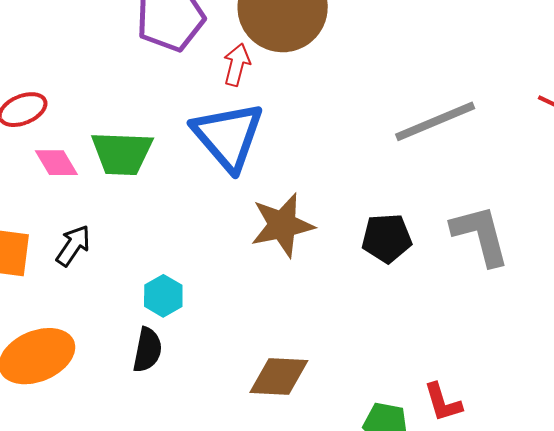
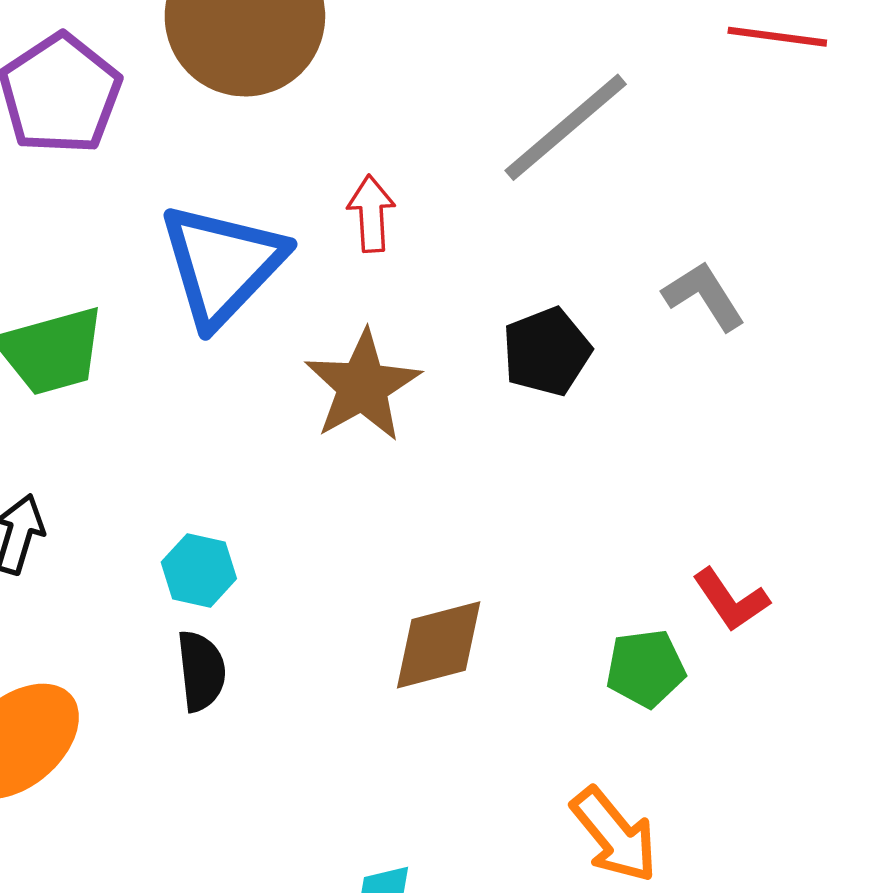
red arrow: (237, 65) -> (371, 214), moved
blue triangle: (228, 136) -> (222, 264), turned 42
gray L-shape: (480, 235) -> (704, 296), size x0.7

